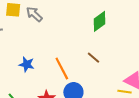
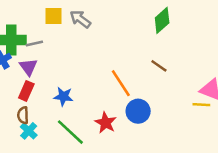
blue star: (27, 64) -> (63, 96), moved

